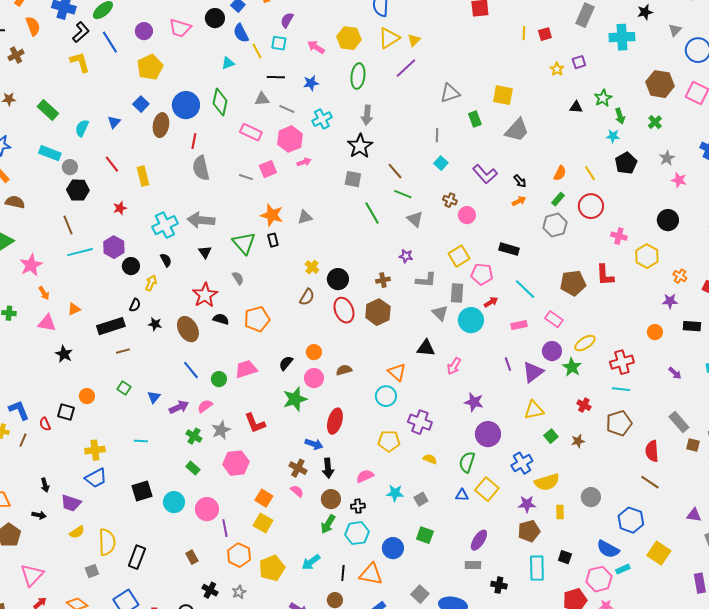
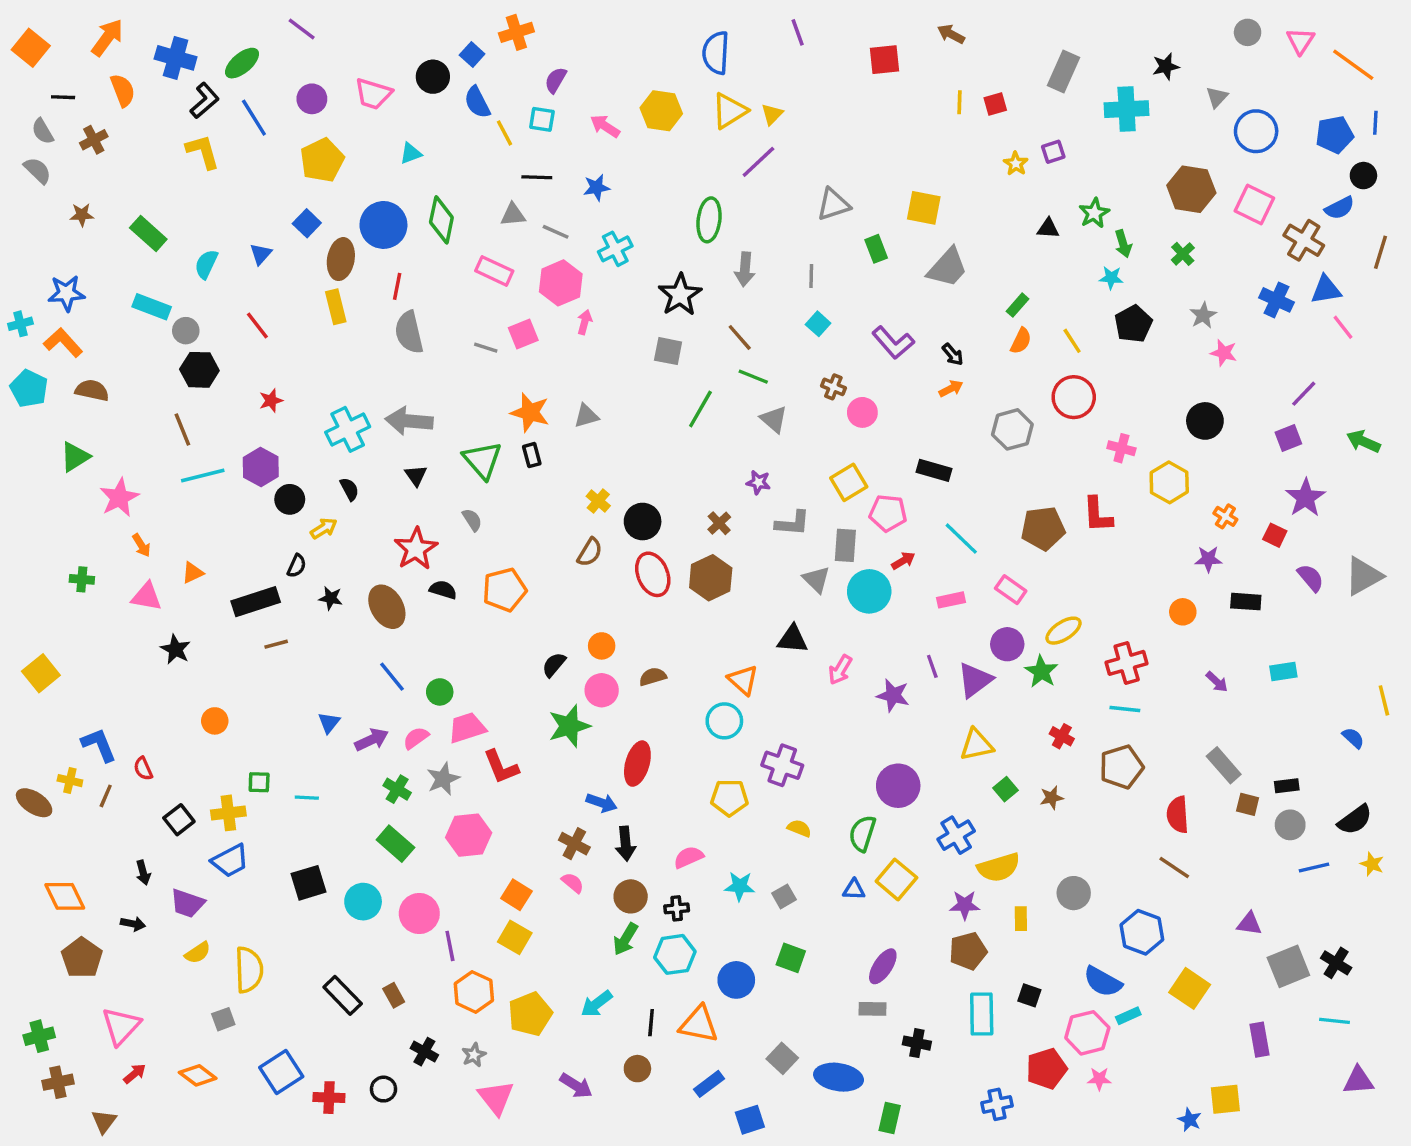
cyan triangle: (228, 63) -> (411, 153), moved
green ellipse: (358, 76) -> (709, 220), moved
gray arrow: (367, 115) -> (745, 269), moved
pink arrow: (304, 162) -> (585, 322), turned -56
yellow rectangle: (143, 176) -> (336, 307), moved
green rectangle: (558, 199) -> (1017, 305), moved
green line: (372, 213) -> (700, 409), turned 60
brown cross: (383, 280) -> (719, 523), turned -32
yellow arrow: (151, 283) -> (324, 528), turned 35
pink trapezoid: (246, 369) -> (467, 728), moved
green square: (124, 388) -> (259, 782), moved, turned -32
purple star: (474, 402) -> (893, 695), moved
black square: (66, 412) -> (179, 820), moved, turned 36
green rectangle: (193, 468) -> (395, 844), size x1.5
black rectangle: (137, 557) -> (343, 995), moved, turned -65

